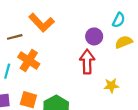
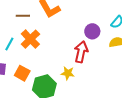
yellow star: (111, 86) -> (68, 73), moved

